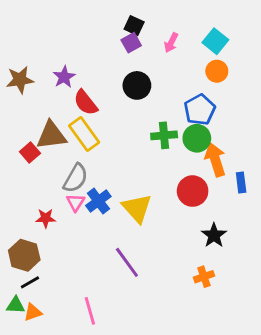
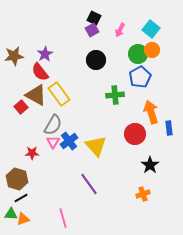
red semicircle: (86, 103) -> (40, 72), moved
brown triangle: (51, 135) -> (36, 95), turned 35
green circle: (197, 138) -> (138, 54), moved

